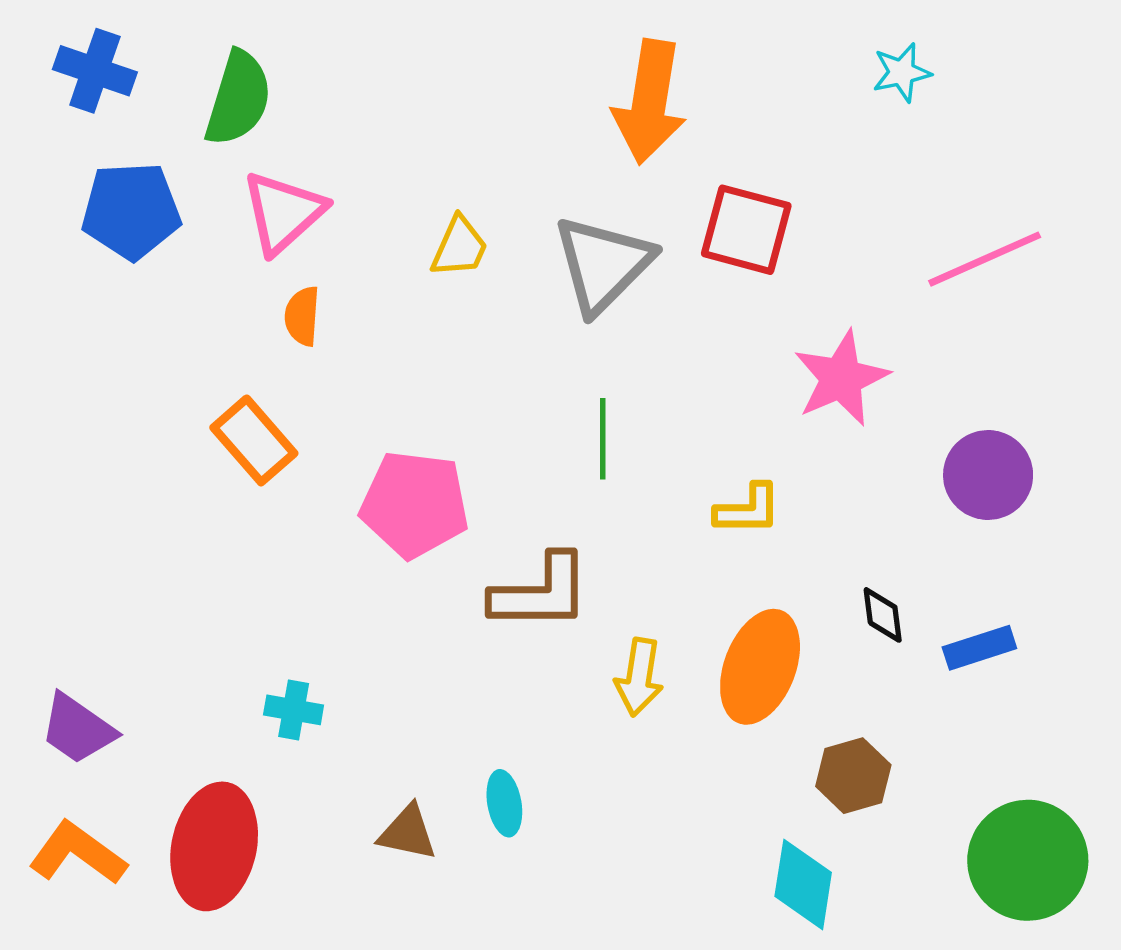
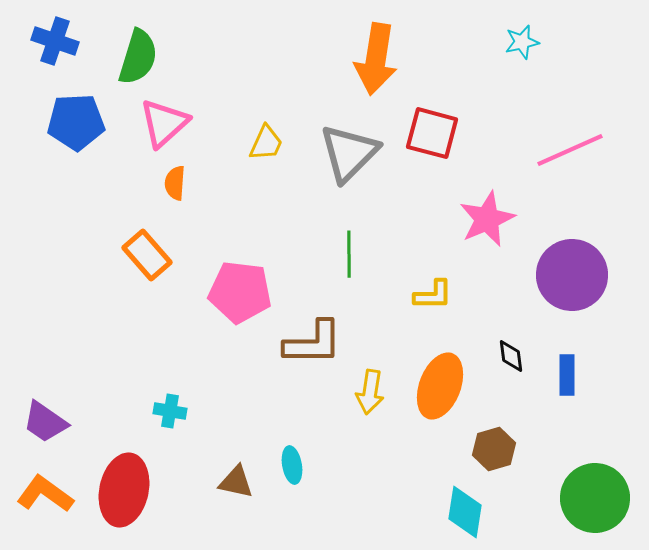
purple circle: (988, 475) -> (572, 275), size x1.4
blue rectangle: (979, 648) -> (567, 375), turned -72

